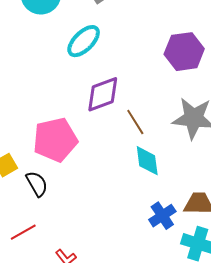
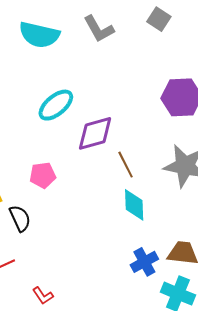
cyan ellipse: (84, 41) -> (56, 105), moved
pink pentagon: (55, 140) -> (43, 175), size x0.6

